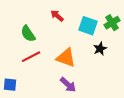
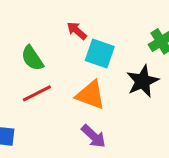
cyan square: (88, 26) -> (100, 54), moved
black star: (100, 49) -> (143, 81), size x1.5

